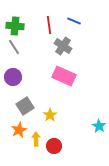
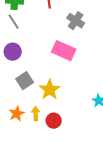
gray cross: (63, 46) -> (76, 21), moved
yellow star: (50, 115) -> (50, 90), size x1.5
orange star: (19, 130) -> (17, 114), moved

